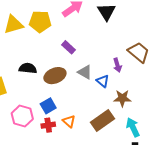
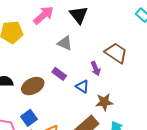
purple rectangle: (68, 47) -> (59, 74), moved
gray triangle: (85, 72) -> (65, 43), moved

